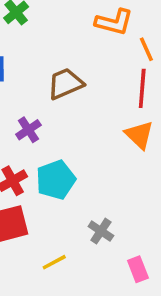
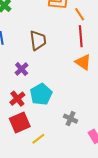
brown trapezoid: (65, 84) -> (38, 40), turned 115
yellow line: (54, 262) -> (38, 139), moved

